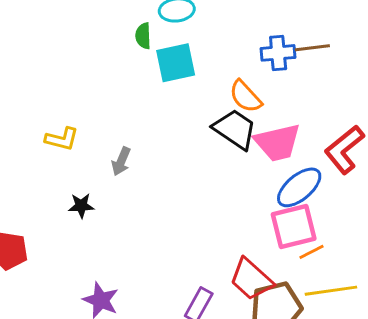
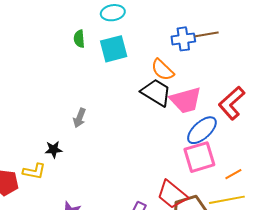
green semicircle: (143, 36) -> (79, 39), moved
yellow L-shape: (62, 139) -> (34, 171), moved
orange line: (311, 252) -> (233, 174), moved

